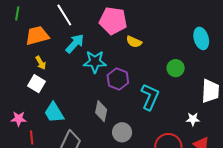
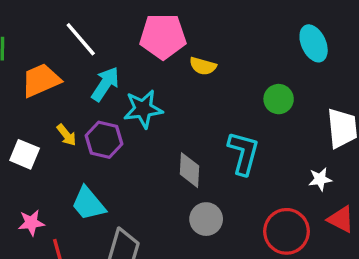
yellow arrow: (41, 63) -> (66, 135), moved
purple hexagon: (118, 79) -> (104, 140), moved
white square: (37, 84) -> (25, 154), moved
gray diamond: (101, 111) -> (190, 170), moved

